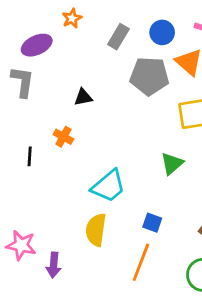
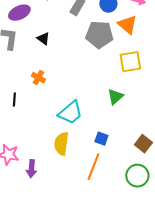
black triangle: (83, 97) -> (43, 39), moved, turned 48
black line: (30, 156) -> (14, 100), moved

